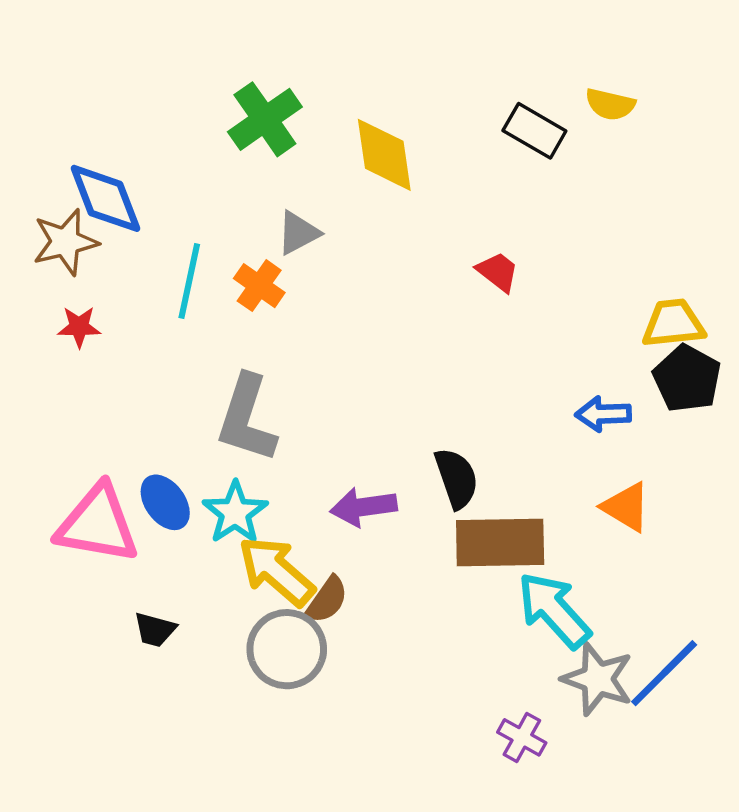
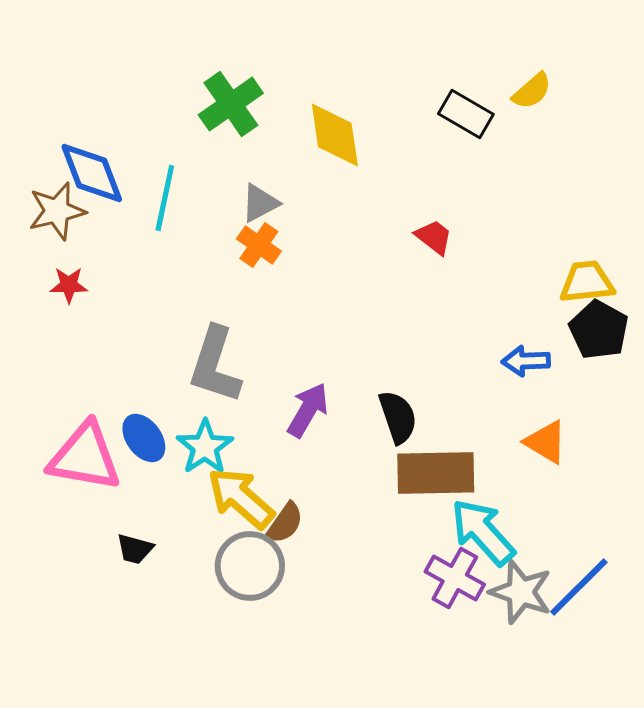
yellow semicircle: (610, 104) -> (532, 91), turned -54
cyan line: (189, 281) -> (165, 198), moved
orange cross: (259, 286) -> (259, 245), moved
purple arrow: (364, 507) -> (308, 410), moved, turned 128
purple cross: (522, 737) -> (455, 578), moved, size x1.4

